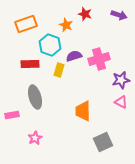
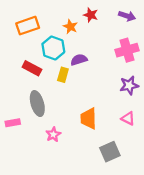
pink cross: (99, 59) -> (127, 50), moved
red rectangle: (30, 64) -> (32, 68), turned 30
pink triangle: (121, 102) -> (128, 118), moved
pink star: (35, 138) -> (53, 134), moved

